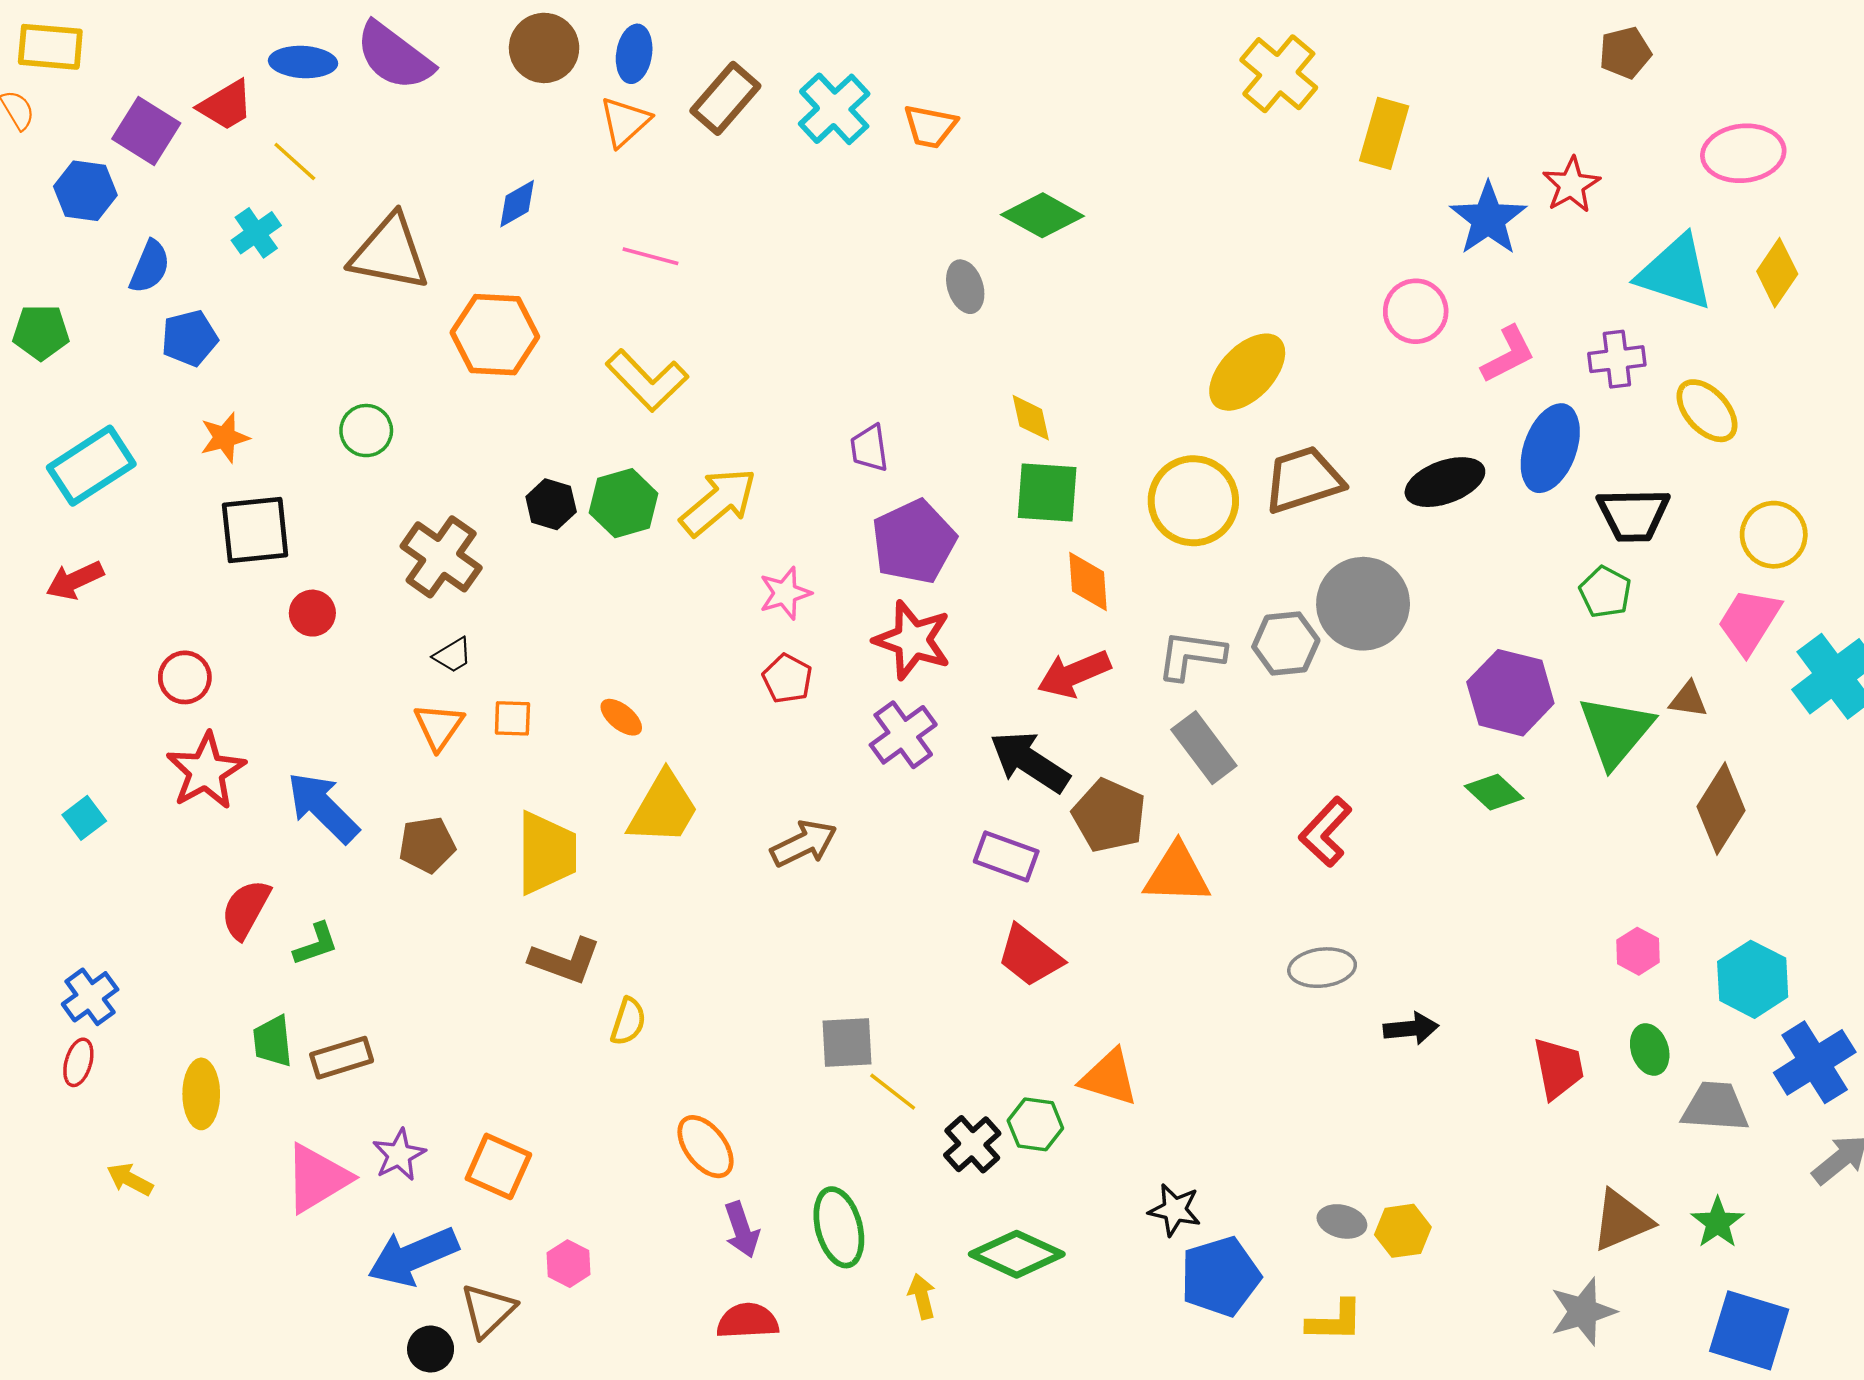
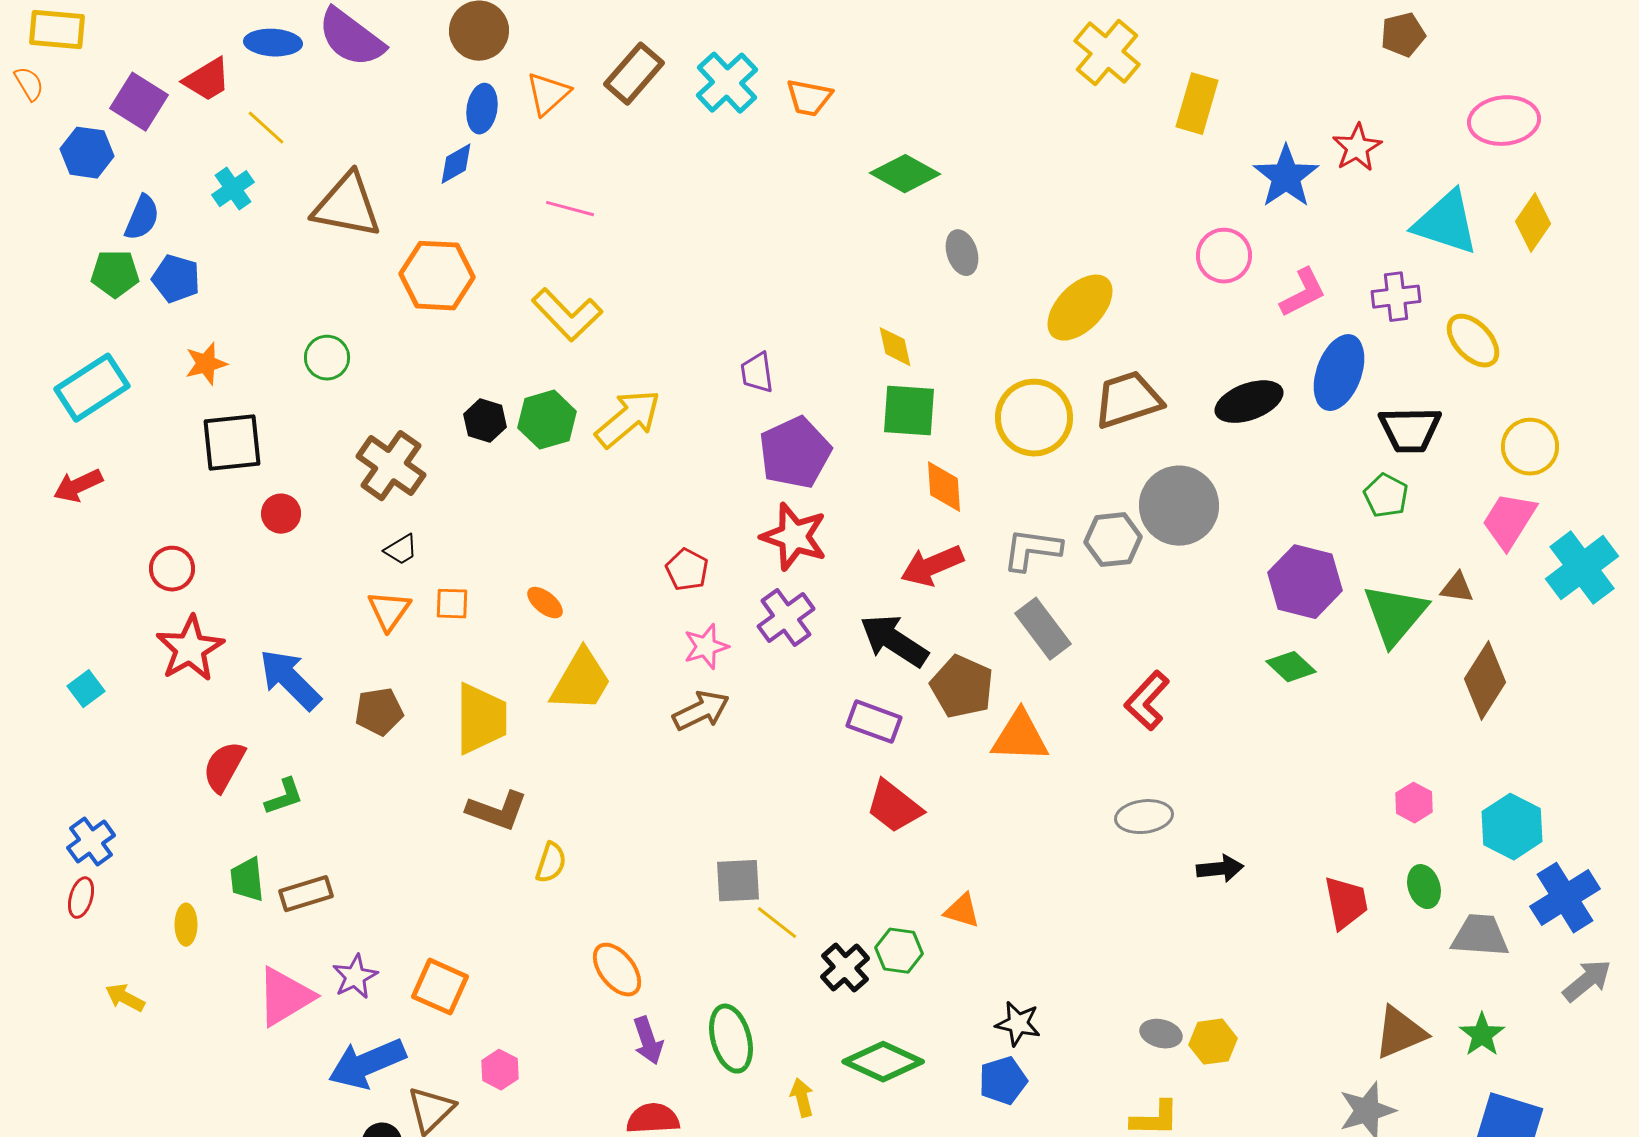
blue ellipse: (634, 54) -> (482, 109), moved
gray ellipse: (965, 287) -> (962, 253), moved
green pentagon: (41, 332) -> (115, 274), moved
blue pentagon: (190, 338) -> (176, 279), turned 30
pink star: (785, 593) -> (706, 647), moved
orange triangle: (1109, 1078) -> (962, 911), size x0.7
yellow ellipse: (201, 1094) -> (186, 925), size x0.7
blue pentagon: (1220, 1276) -> (1003, 1081), moved, size x0.7

